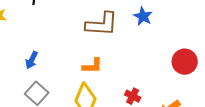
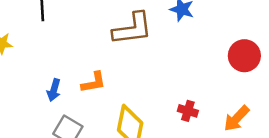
orange L-shape: (92, 66) -> (94, 82), moved

